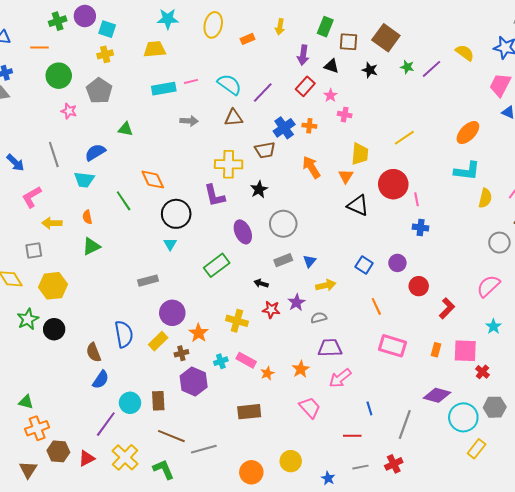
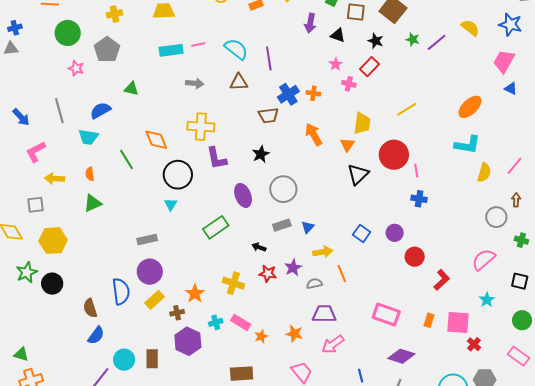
red rectangle: (305, 86) -> (370, 67), moved
purple line: (263, 92) -> (269, 58), turned -55
yellow cross: (229, 164) -> (201, 127), moved
black triangle: (358, 205) -> (358, 174), turned 50
orange line: (376, 306) -> (342, 274), moved
purple circle: (172, 313) -> (150, 272), moved
orange star: (301, 369) -> (294, 334), turned -30
purple diamond: (437, 395) -> (401, 356), moved

